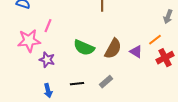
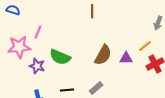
green semicircle: (84, 48) -> (60, 57), moved
purple triangle: (136, 52) -> (126, 58), turned -32

